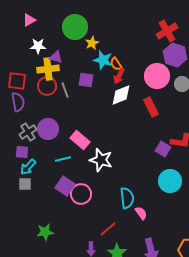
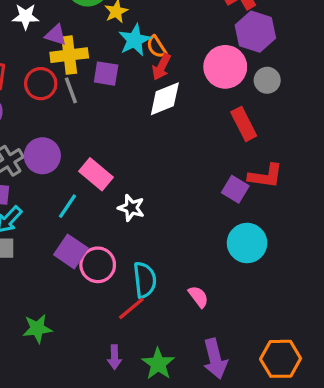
cyan star: (103, 60) -> (135, 40), turned 30
yellow cross: (48, 69) -> (69, 55), moved
red rectangle: (151, 107) -> (244, 124), moved
cyan line: (63, 159) -> (68, 206), turned -42
white star: (101, 160) -> (131, 208), size x0.7
cyan semicircle: (127, 198) -> (145, 280), moved
red line: (108, 229) -> (131, 308), moved

